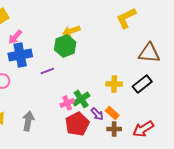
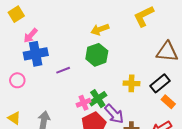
yellow arrow: (71, 31) -> (100, 29), moved
green hexagon: (65, 46) -> (97, 55), moved
orange rectangle: (112, 113) -> (168, 102), moved
purple arrow: (97, 114) -> (114, 114), size x1.5

